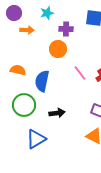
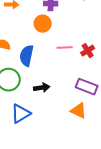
pink line: (80, 73) -> (65, 48), turned -56

